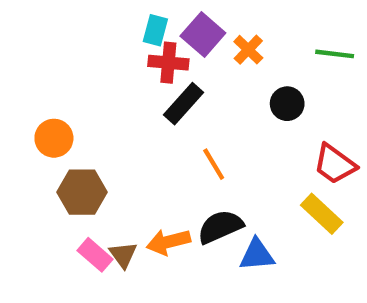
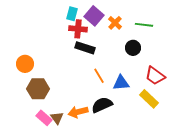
green line: (335, 54) -> (144, 25), moved
black rectangle: (184, 104) -> (85, 48), turned 66
blue triangle: (257, 255) -> (121, 83), moved

